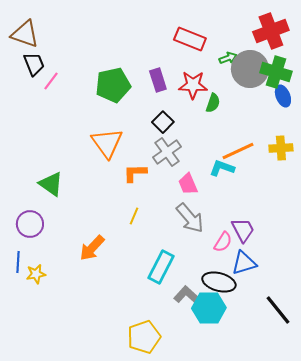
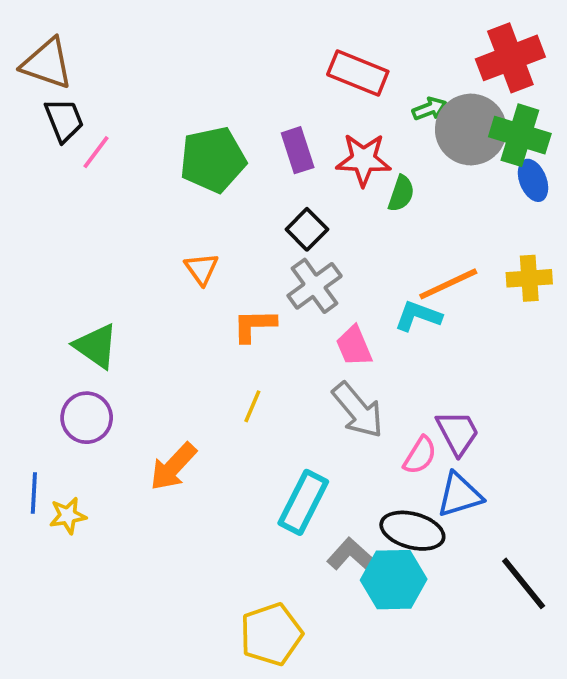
orange triangle: (107, 143) -> (202, 269), size x0.6
purple circle: (30, 224) -> (87, 418), moved

